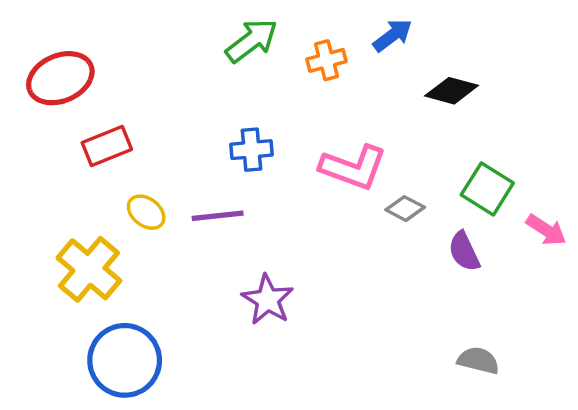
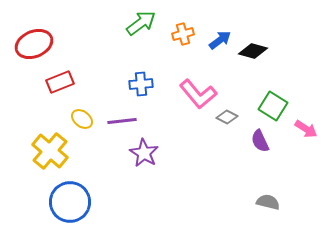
blue arrow: (393, 35) -> (220, 40), moved
pink L-shape: (353, 167) -> (198, 94), turned 30
purple star: (268, 300) -> (144, 153), moved

